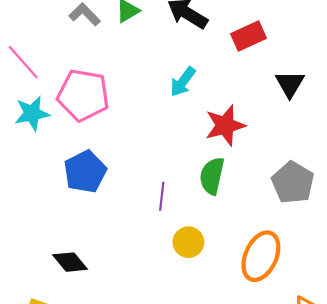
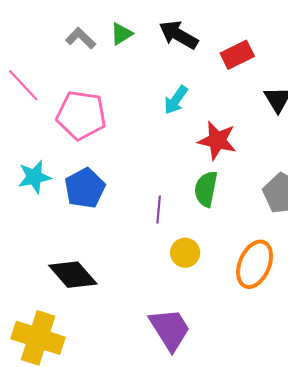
cyan star: (32, 113) -> (34, 177), moved
red star: (225, 125) -> (217, 141), turned 30
black diamond: (70, 262) -> (73, 275), size x1.4

